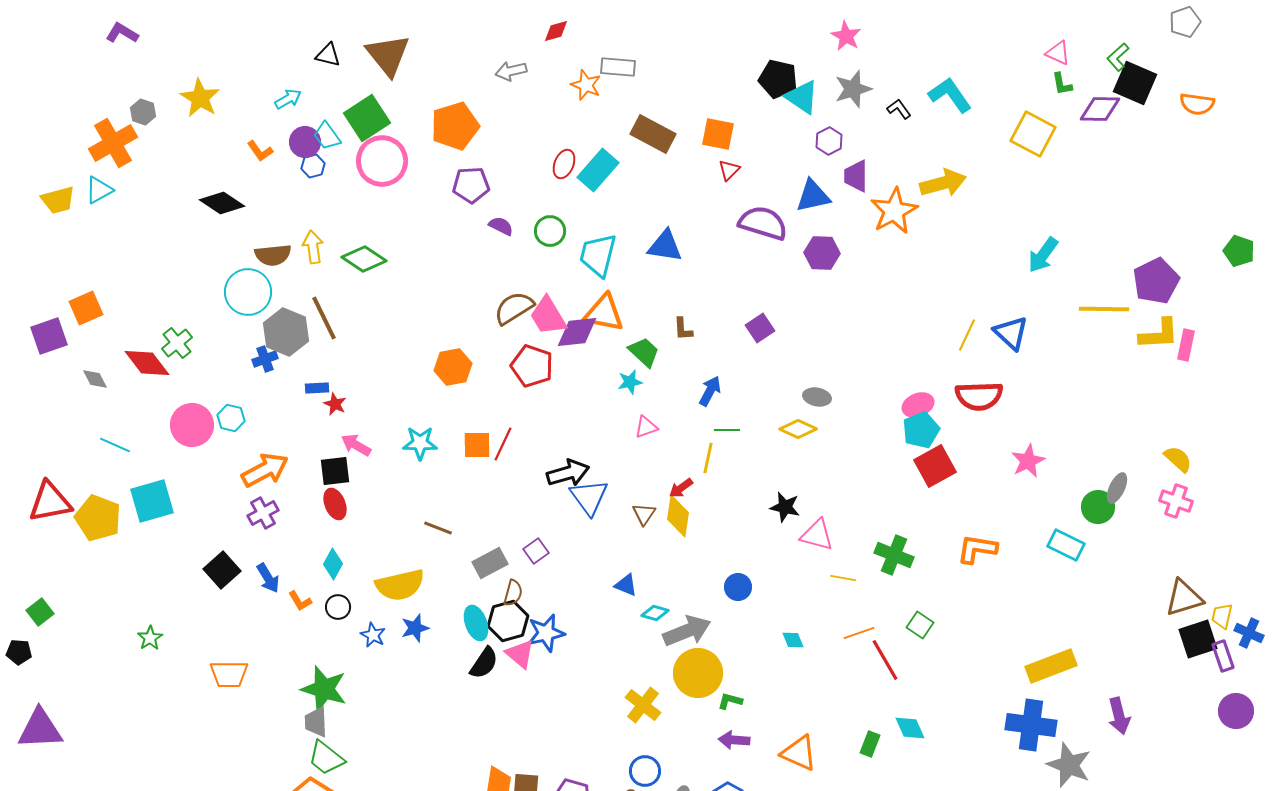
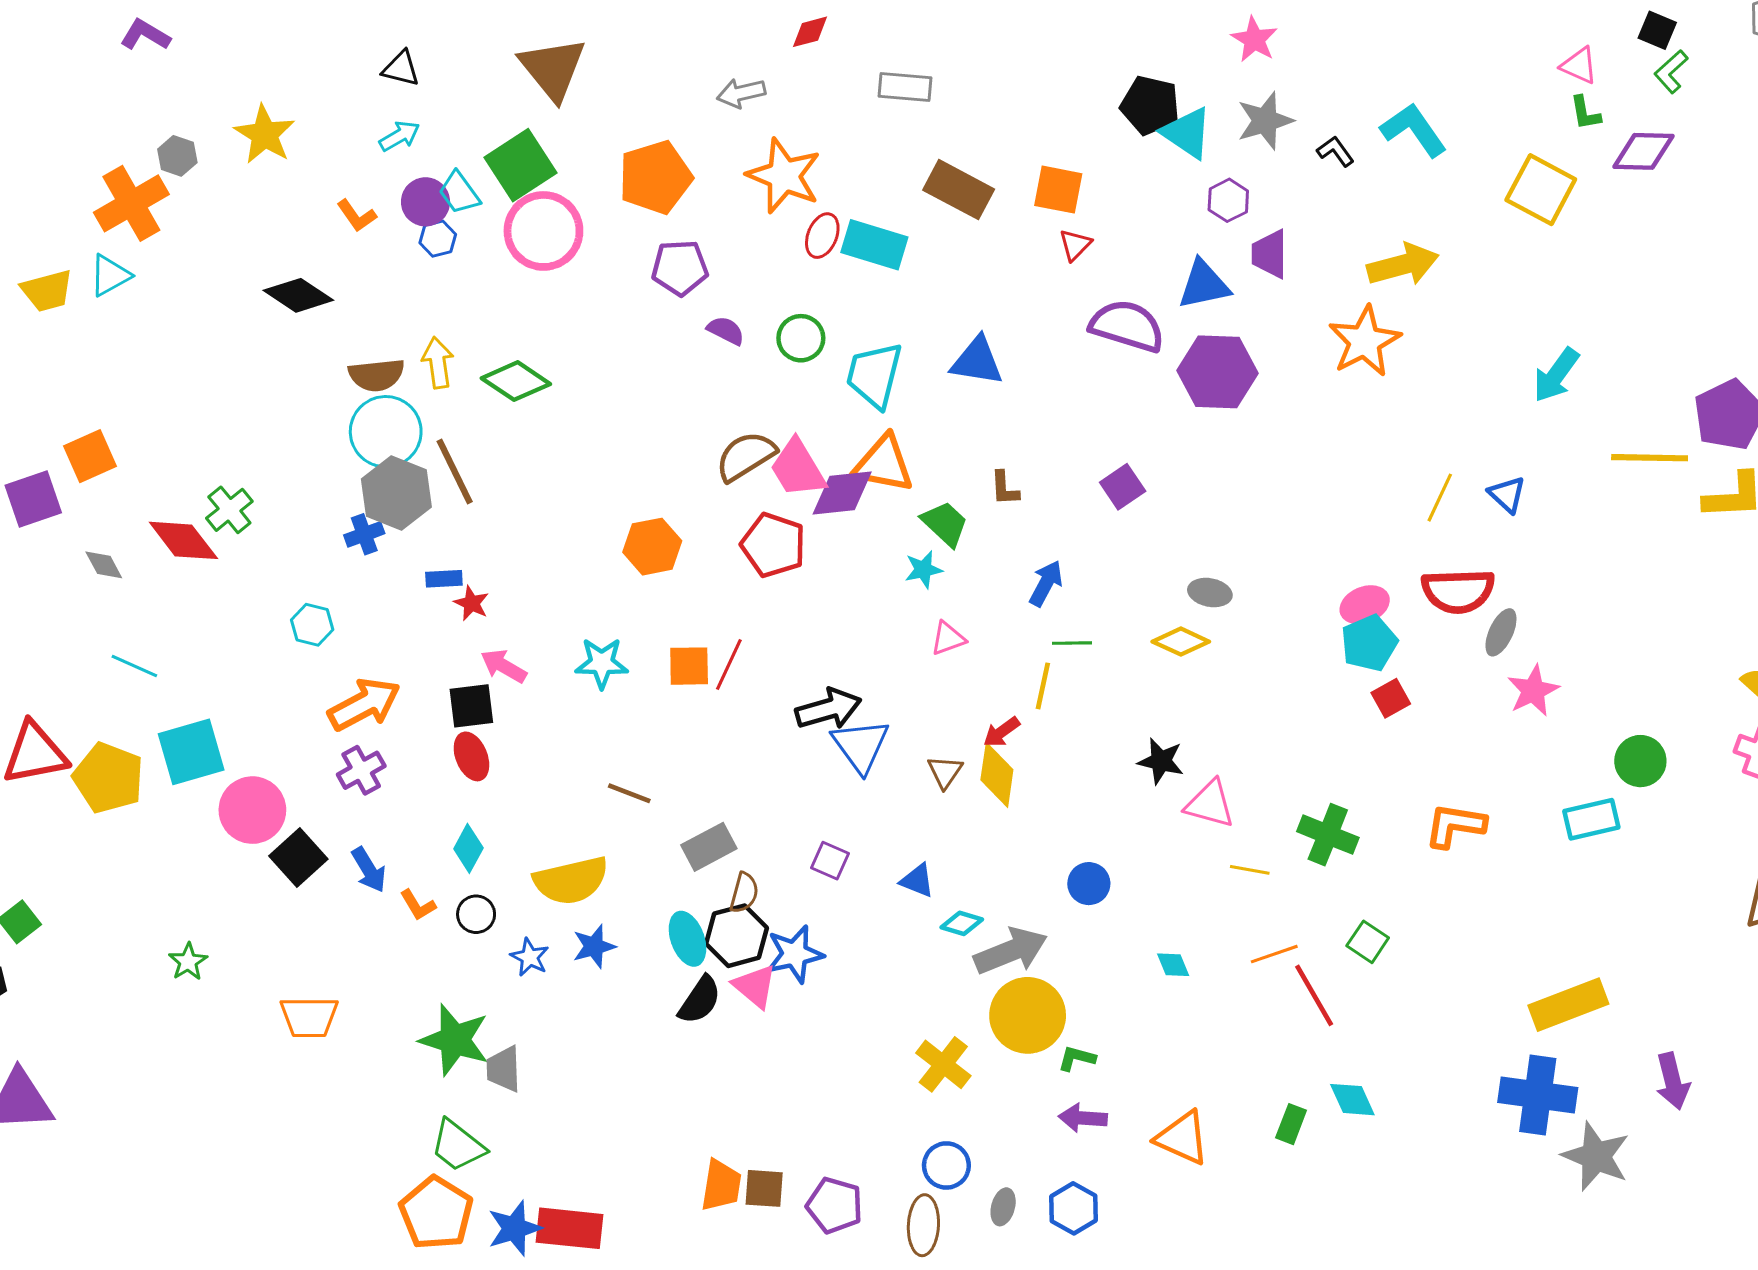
black triangle: (328, 55) -> (401, 69), moved
black square: (1135, 83) -> (1657, 30), moved, size x0.6
orange star: (586, 85) -> (784, 176), moved, size x1.6
cyan rectangle: (598, 170) -> (874, 245), turned 66
orange star: (894, 211) -> (1365, 341), moved
purple hexagon: (822, 253) -> (1218, 372), size x1.4
cyan circle: (248, 292) -> (386, 432), moved
blue triangle: (1011, 333) -> (1507, 494), size x0.7
pink circle: (192, 425) -> (252, 810), moved
red square: (935, 466) -> (1391, 698), size x0.6
gray ellipse: (1117, 488) -> (1501, 632), moved
cyan rectangle: (1066, 545) -> (1591, 819), turned -39
purple square: (536, 551) -> (830, 861), moved, turned -30
gray trapezoid: (316, 722) -> (504, 1069), moved

